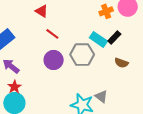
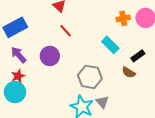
black rectangle: (114, 38) -> (138, 56), moved
gray hexagon: (82, 55) -> (90, 77), moved
purple circle: (54, 60) -> (50, 56), moved

